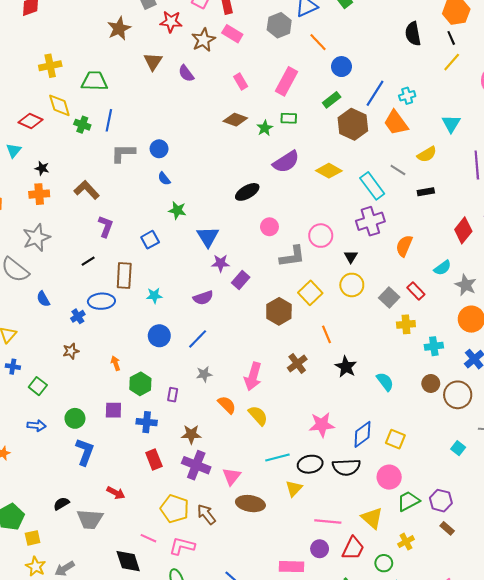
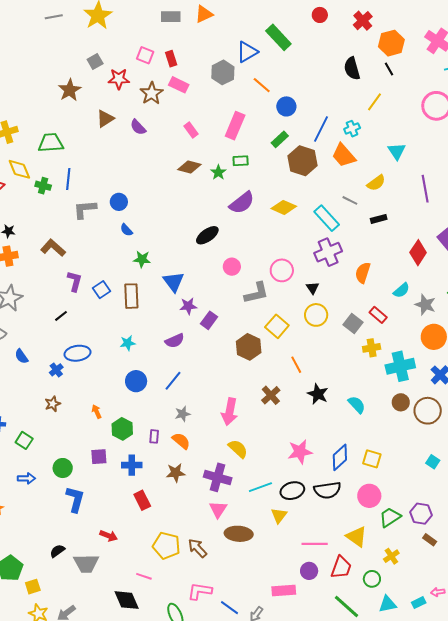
brown triangle: (153, 61) -> (105, 119), turned 30
yellow line: (452, 62) -> (374, 102), moved
blue square: (150, 240) -> (101, 290), moved
brown rectangle: (124, 275) -> (131, 296), moved
cyan cross: (434, 346) -> (400, 366), size x1.6
orange semicircle: (227, 405) -> (181, 441), moved
purple cross: (196, 465) -> (218, 477), moved
pink L-shape: (182, 546) -> (200, 591), moved

